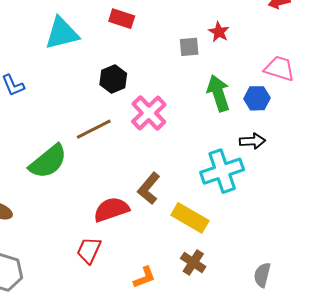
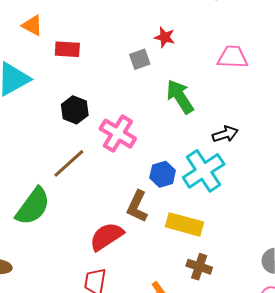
blue hexagon: (257, 98) -> (163, 174), moved

